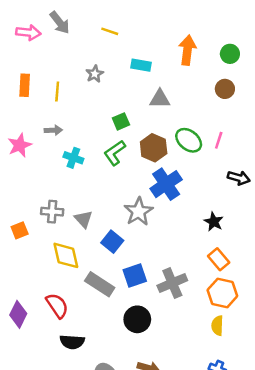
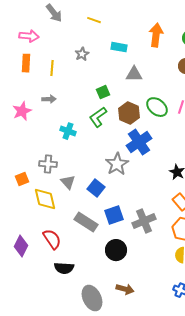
pink arrow: (28, 33) -> (29, 36), moved
cyan cross: (73, 158) -> (68, 131), moved
gray triangle: (83, 219) -> (68, 182), moved
yellow diamond: (66, 255) -> (45, 199), moved

